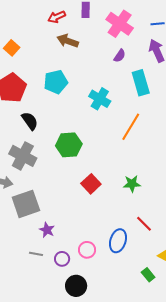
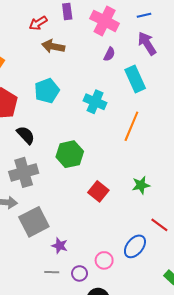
gray cross: (23, 156) -> (24, 172), turned -36
blue ellipse: (118, 241) -> (135, 246), turned 30

